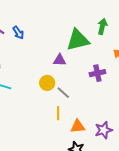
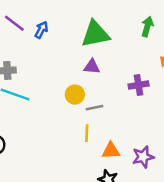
blue arrow: (18, 33) -> (41, 30), turned -120
green triangle: (78, 40) -> (95, 34), moved
gray line: (63, 93) -> (94, 108), turned -56

